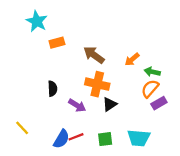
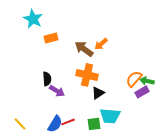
orange arrow: (132, 59) -> (101, 44), moved
green arrow: (152, 72) -> (147, 81), moved
purple arrow: (77, 105) -> (57, 91), moved
yellow line: (22, 128) -> (20, 124), moved
cyan trapezoid: (139, 138) -> (110, 116), moved

